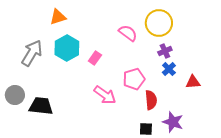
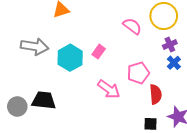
cyan hexagon: (67, 48) -> (70, 58), moved
gray arrow: (32, 53) -> (35, 47), turned 68
gray circle: (15, 95) -> (17, 107), moved

